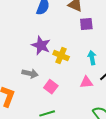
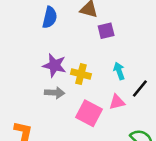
gray arrow: (30, 73) -> (55, 93), moved
pink square: (51, 87) -> (89, 113), moved, size x1.5

